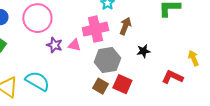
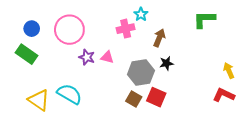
pink cross: (95, 29) -> (126, 29), moved, size x0.7
black star: (143, 51) -> (166, 63), moved
red L-shape: (172, 77) -> (224, 95), moved

